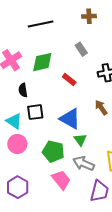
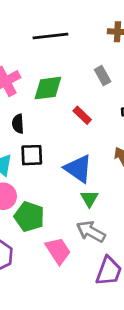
green pentagon: (53, 151) -> (29, 217), moved

